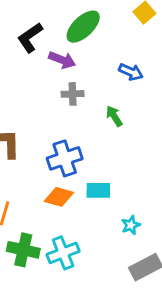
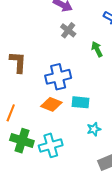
gray cross: (73, 94) -> (68, 30), turned 35
cyan star: (131, 225) -> (94, 129), moved

